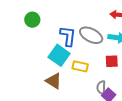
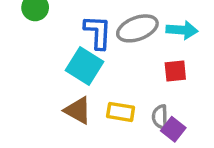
gray ellipse: (91, 35) -> (137, 28), turned -45
yellow rectangle: (80, 66) -> (121, 112), moved

